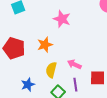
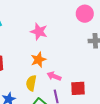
orange star: (45, 45) -> (38, 60), moved

